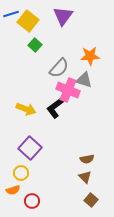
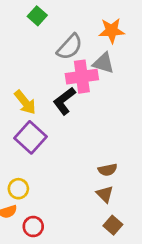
pink cross: (68, 90) -> (82, 77), turned -30
yellow arrow: (26, 109) -> (25, 102), turned 30
purple square: (30, 148) -> (31, 137), moved

